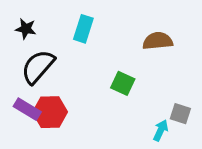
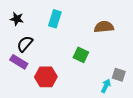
black semicircle: (38, 67) -> (25, 44), size x0.7
purple rectangle: (27, 109) -> (19, 62), moved
red hexagon: (50, 112) -> (46, 77), moved

